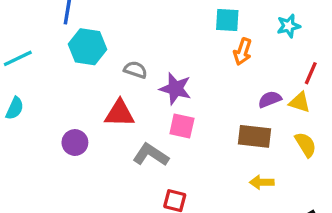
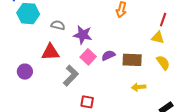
purple semicircle: (270, 99) -> (108, 55), moved
pink square: (182, 126) -> (88, 57), turned 35
gray L-shape: (151, 155) -> (71, 76), turned 105

